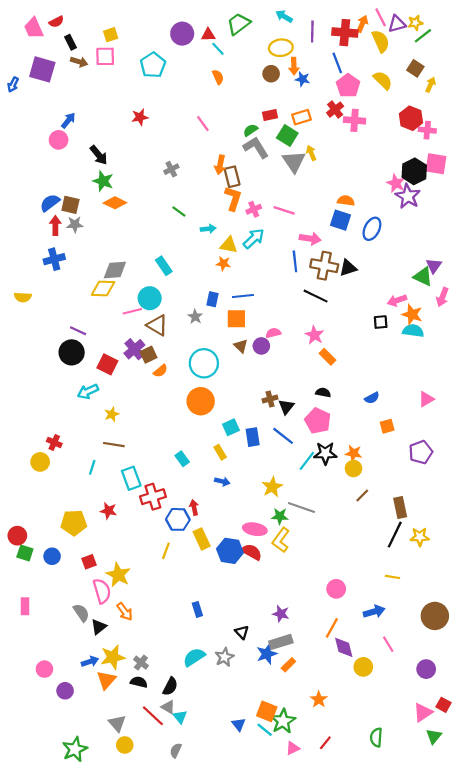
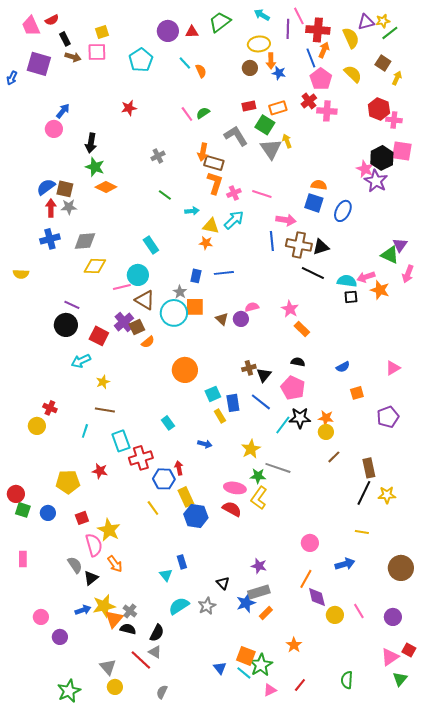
pink line: (381, 17) -> (299, 16), moved
orange arrow: (362, 24) -> (324, 50), moved
cyan line: (218, 49) -> (185, 63), moved
green semicircle: (250, 130) -> (203, 113), moved
black arrow: (99, 155) -> (91, 143), turned 48
brown rectangle: (232, 177) -> (214, 163), turned -60
gray diamond: (115, 270) -> (85, 241), moved
black line: (316, 296) -> (313, 273), moved
orange square: (236, 319) -> (195, 307), moved
cyan semicircle: (413, 331) -> (347, 281), moved
cyan circle: (204, 363) -> (174, 313), moved
yellow rectangle: (220, 452) -> (220, 416), moved
yellow line: (166, 551) -> (153, 508), turned -56
blue hexagon: (230, 551) -> (196, 516), moved
pink line: (388, 644) -> (359, 611), moved
orange triangle: (106, 680) -> (114, 619), moved
cyan triangle: (180, 717) -> (166, 575), moved

